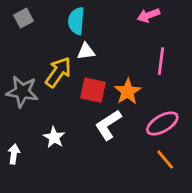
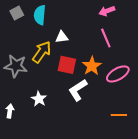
cyan semicircle: (76, 21) -> (40, 15), moved
pink line: (161, 61) -> (106, 38), moved, turned -30
pink ellipse: (162, 123) -> (118, 74), moved
orange line: (165, 160) -> (119, 115), turned -49

